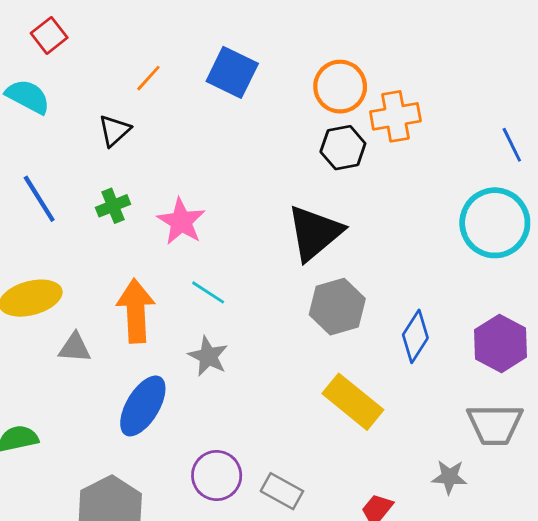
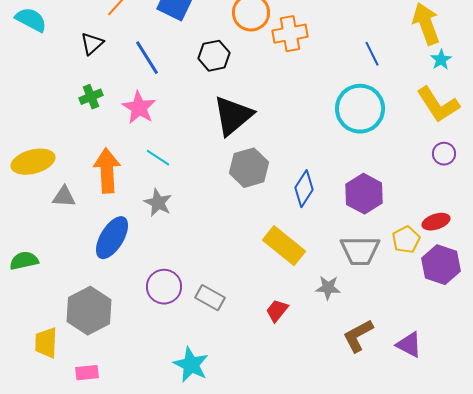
black hexagon: (343, 148) -> (214, 56), moved
blue line: (39, 199) -> (147, 58), moved
yellow rectangle: (353, 402) -> (284, 246), moved

